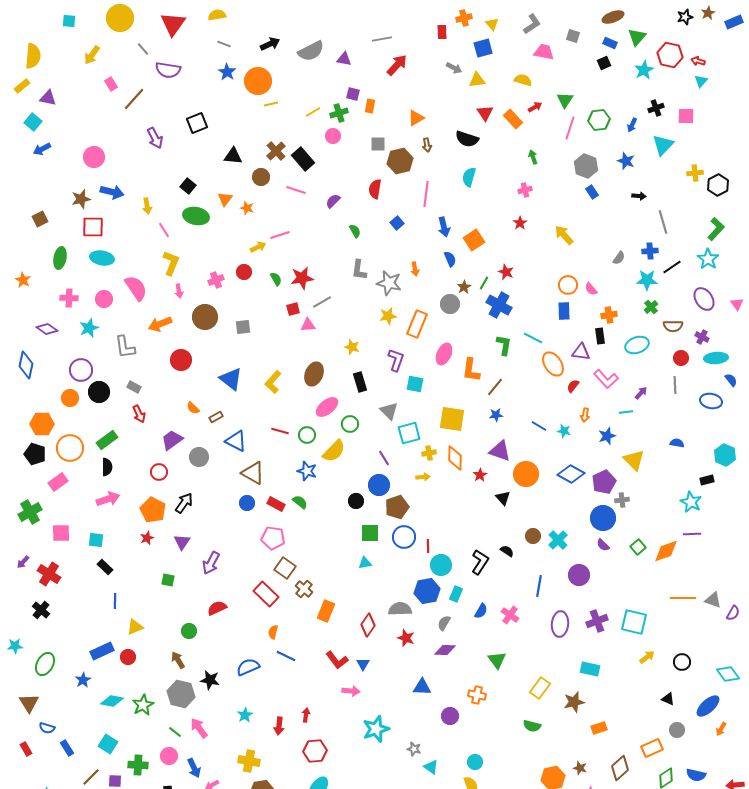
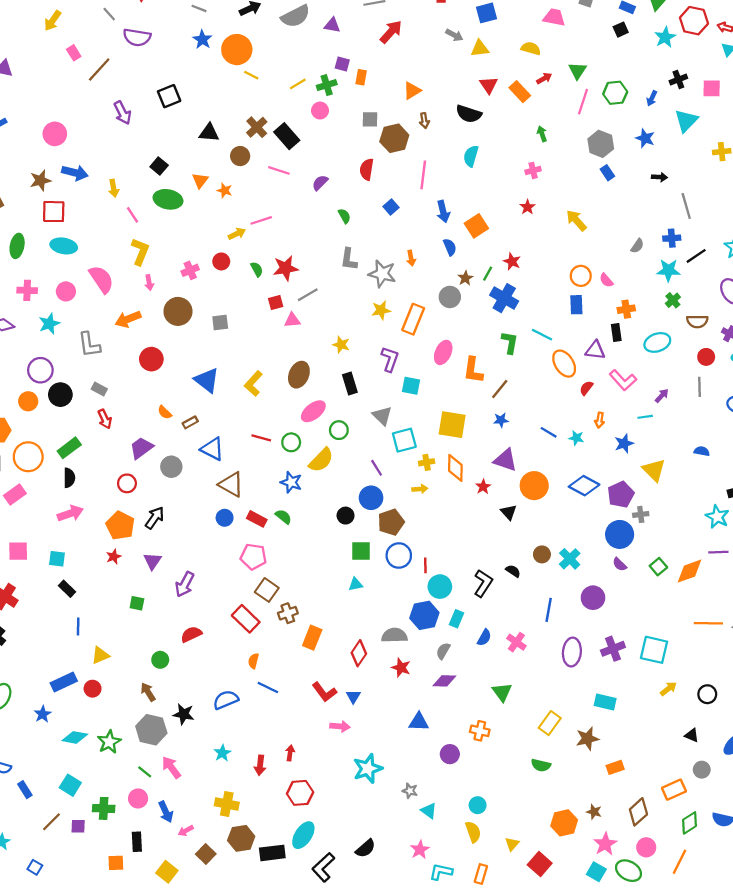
yellow line: (271, 104) -> (251, 75), turned 40
brown cross: (304, 589) -> (288, 613), turned 30

